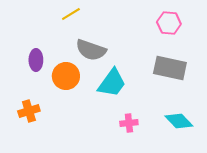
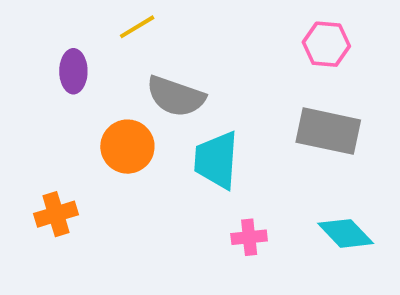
purple ellipse: (36, 60) -> (73, 71), moved
cyan trapezoid: (112, 83) -> (216, 160), turned 148

